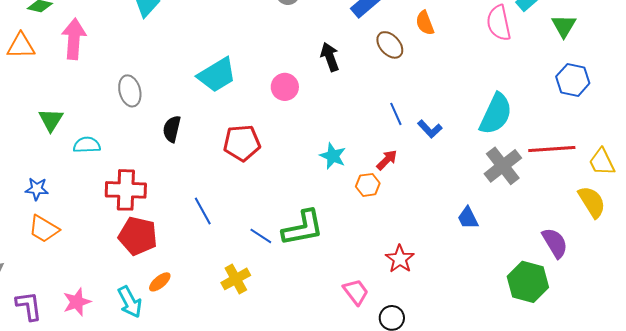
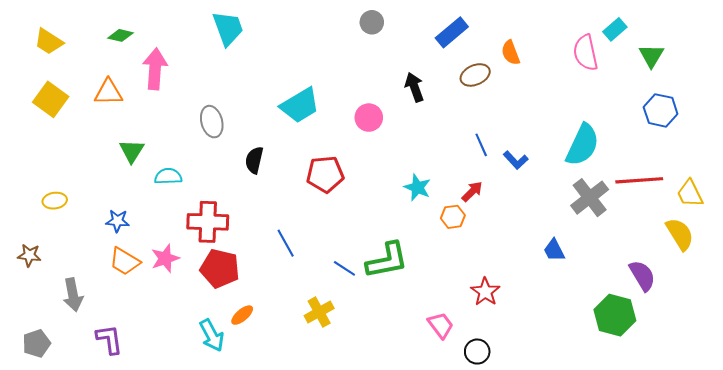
brown ellipse: (390, 45) -> (475, 75), turned -72
orange triangle: (21, 46) -> (108, 92), moved
pink star: (77, 302) -> (165, 258), moved

